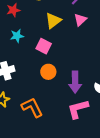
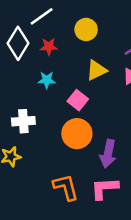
orange circle: (48, 72) -> (77, 134), size x1.5
orange L-shape: (32, 107) -> (66, 187), moved

